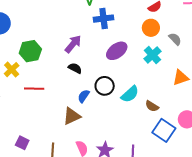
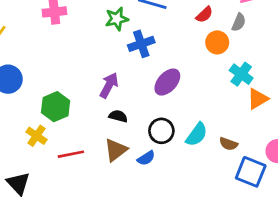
orange circle: (151, 28) -> (217, 42), moved
gray semicircle: (175, 39) -> (239, 22), moved, turned 80
cyan cross: (152, 55) -> (241, 74), moved
blue semicircle: (84, 96) -> (146, 158), moved, turned -144
brown triangle: (72, 116) -> (116, 150), moved

